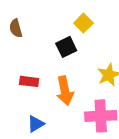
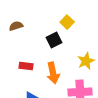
brown semicircle: (16, 28) -> (16, 26), turned 88

